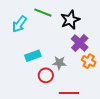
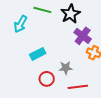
gray star: (59, 63) -> (66, 68), moved
red circle: (46, 75) -> (47, 79), moved

